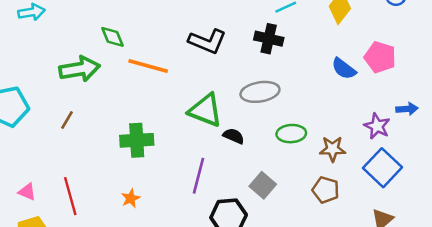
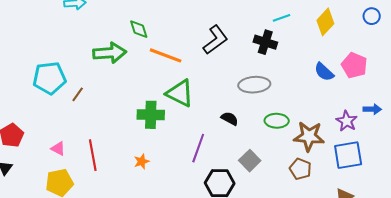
black L-shape: (207, 41) -> (215, 40), turned -64
green triangle: (205, 110) -> (180, 93), moved
brown line: (67, 120) -> (78, 94), moved
brown star: (333, 149) -> (309, 136), size x1.4
blue square: (382, 168) -> (348, 155), turned 32

